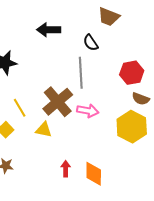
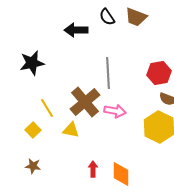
black semicircle: (91, 43) -> (107, 17), moved

